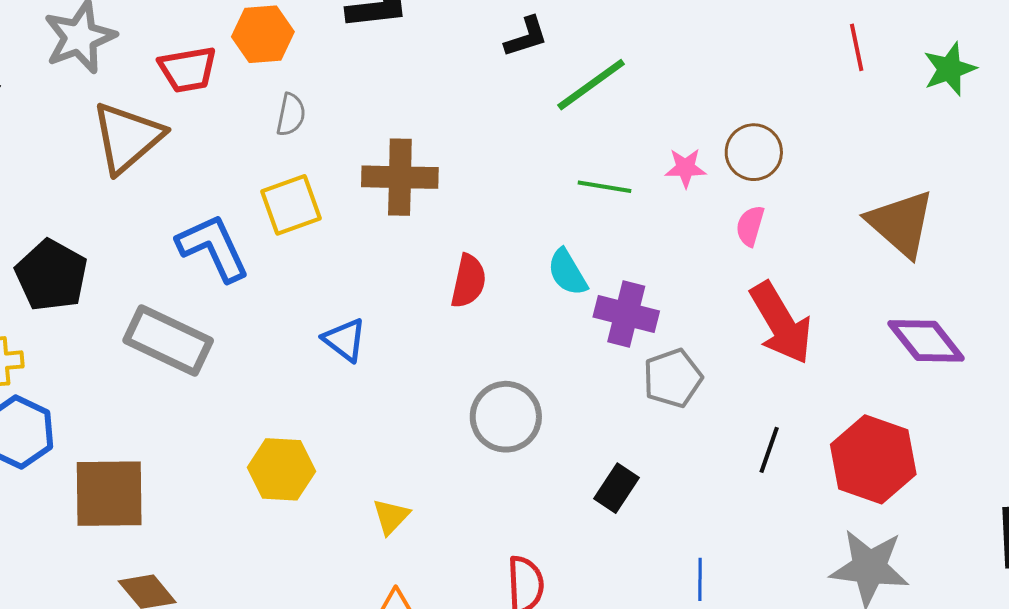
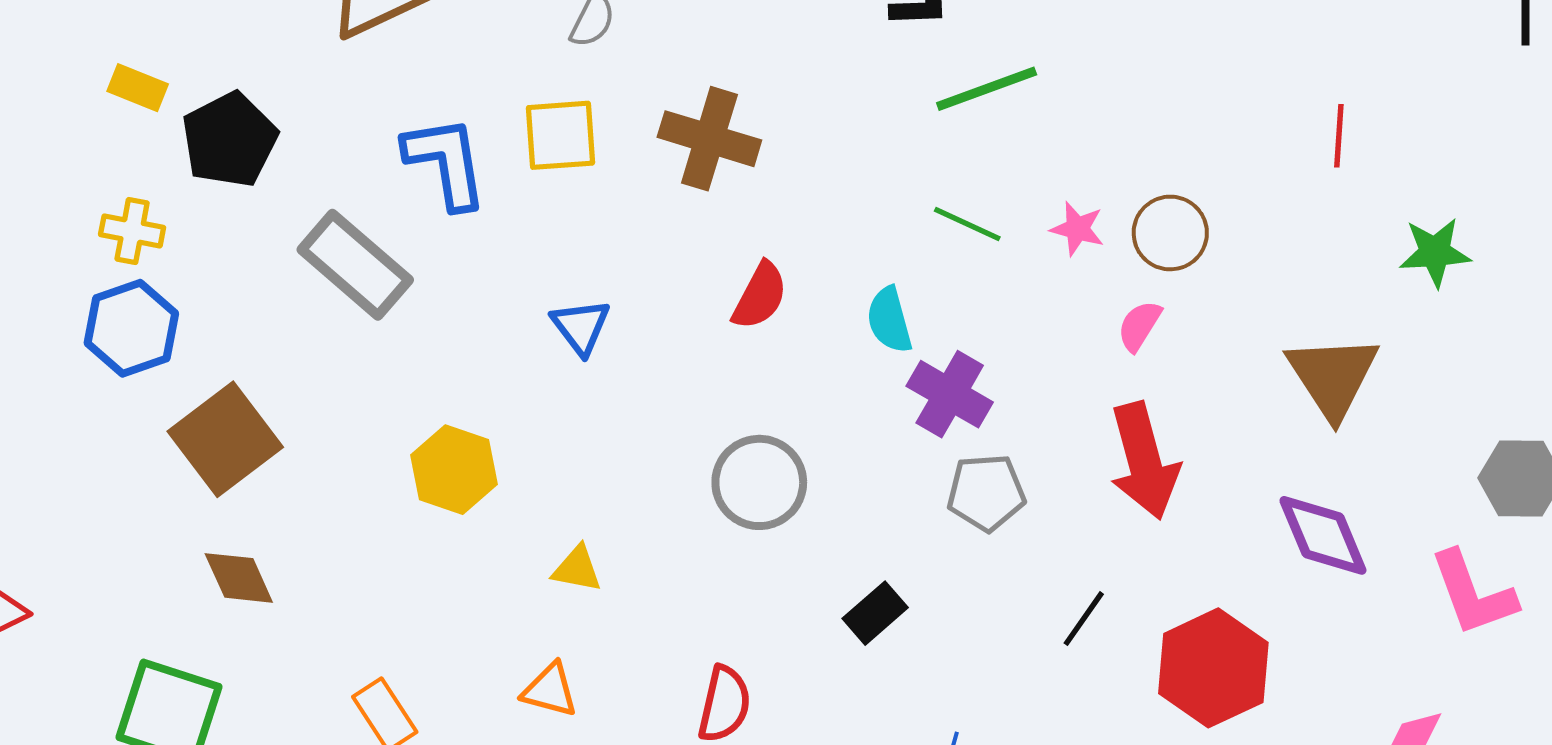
green star: (950, 69) -> (1435, 252), moved
brown square: (109, 494) -> (225, 439), turned 38
yellow triangle: (391, 517) -> (577, 569), turned 42

